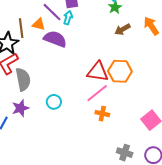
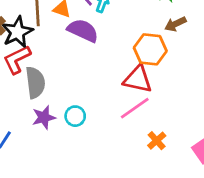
orange hexagon: (120, 71) -> (150, 49), moved
purple star: (20, 108) -> (44, 117), moved
orange cross: (102, 114) -> (157, 141), moved, turned 32

